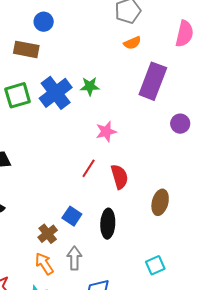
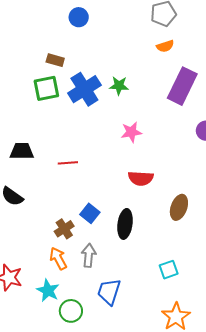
brown rectangle: (26, 49) -> (55, 60), moved, size x0.7
red line: (89, 168) -> (68, 163), moved, turned 48
red semicircle: (119, 177) -> (141, 178), turned 105

